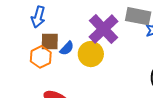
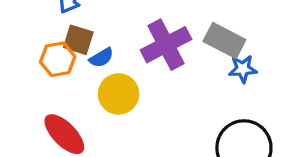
yellow circle: (91, 54) -> (119, 94), moved

